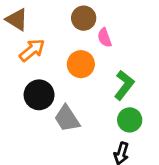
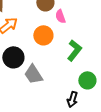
green circle: (130, 120) -> (87, 80), moved

